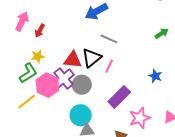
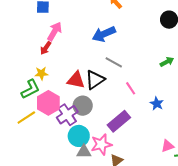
pink arrow: (22, 21) -> (55, 31), moved
pink line: (109, 66) -> (131, 88), moved, turned -64
purple cross: (64, 79) -> (67, 115), moved
pink star: (140, 118) -> (101, 144), moved

